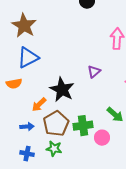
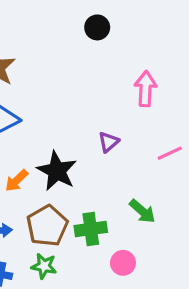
orange arrow: (39, 105) -> (17, 181), moved
pink circle: (102, 138) -> (123, 263), moved

